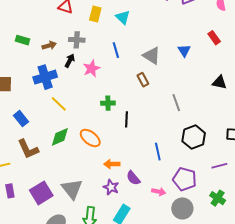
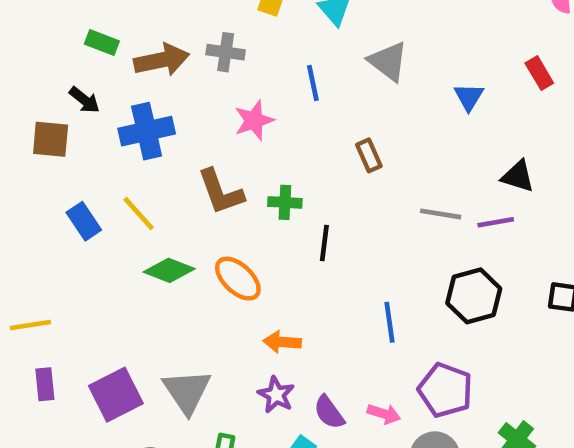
brown arrow: (49, 45) -> (162, 60), size x1.6
gray triangle: (152, 56) -> (388, 61), moved
black arrow: (70, 61) -> (84, 100), moved, turned 96
black triangle: (219, 82) -> (518, 176), moved
gray line: (176, 103) -> (441, 214), turned -66
yellow line: (59, 104) -> (139, 214), moved
green diamond: (60, 137) -> (169, 270), turned 40
brown L-shape: (28, 149) -> (221, 192), moved
purple line: (219, 166) -> (496, 222), moved
purple semicircle: (133, 178) -> (329, 412), moved

